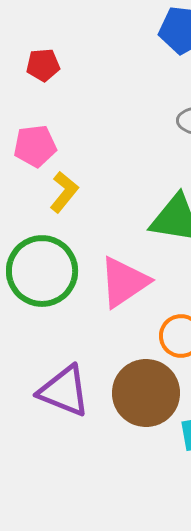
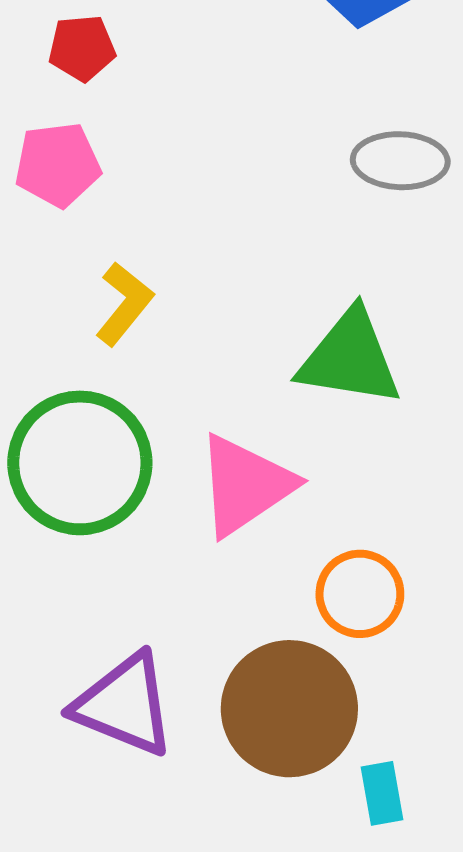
pink pentagon: (35, 146) -> (58, 165), moved

